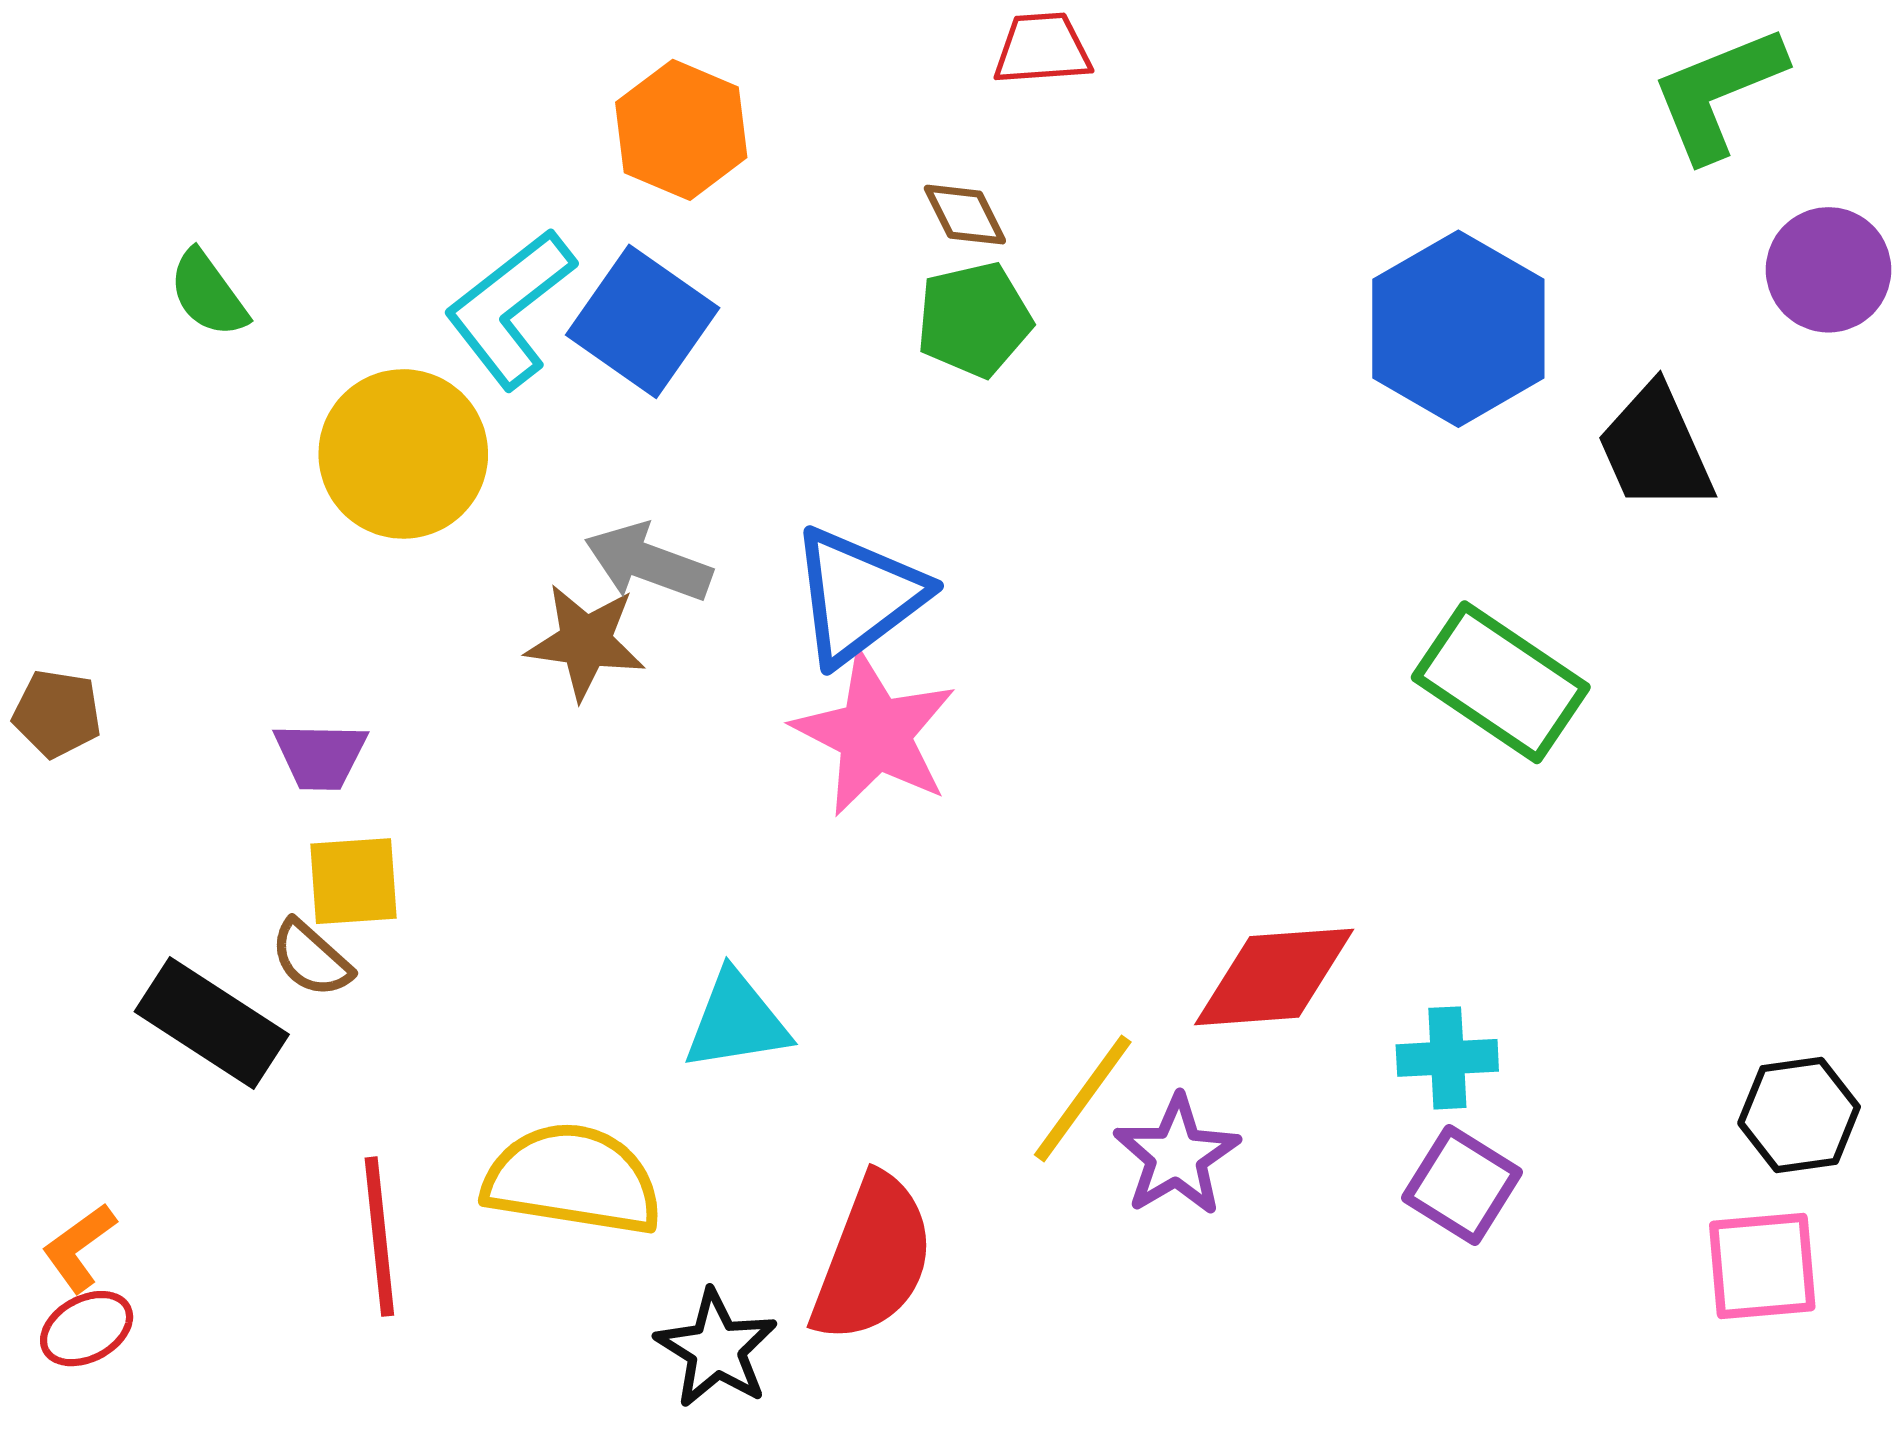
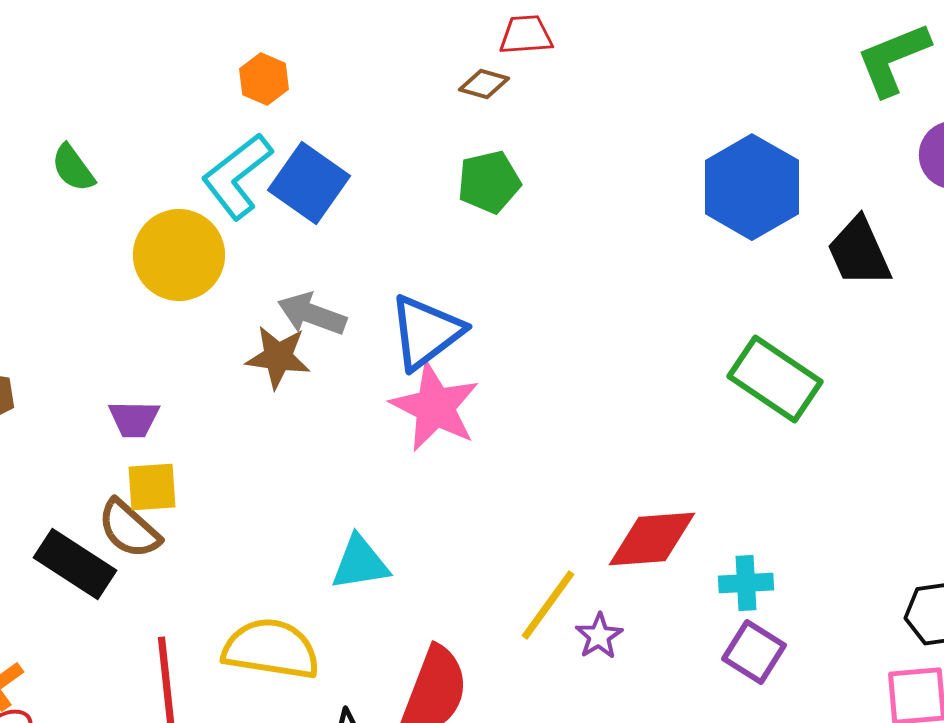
orange hexagon: (681, 130) -> (264, 79), moved, size x0.7
brown diamond: (965, 215) -> (484, 84), moved, turned -48
brown semicircle: (311, 958) -> (129, 529), size x1.4
purple star: (1177, 1156) -> (599, 636), size x0.7

